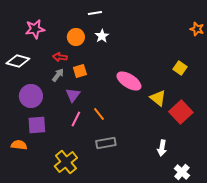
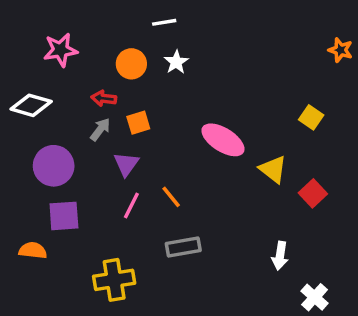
red square: (181, 112) -> (313, 193), size x0.7
yellow cross: (66, 162) -> (114, 280), turned 30

